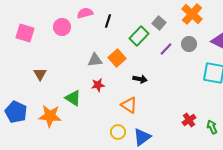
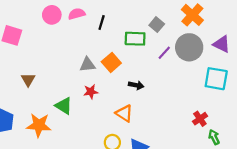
pink circle: (62, 27) -> (52, 15), moved
green rectangle: (139, 36) -> (135, 39), turned 48
gray circle: (189, 44) -> (189, 47), size x1.6
red cross: (189, 120) -> (200, 119), moved

